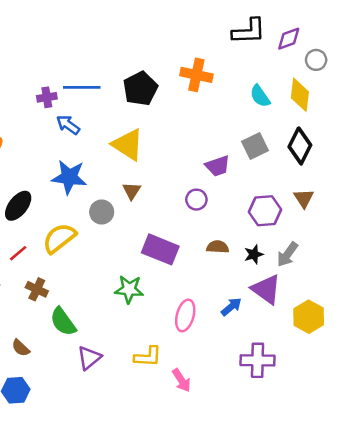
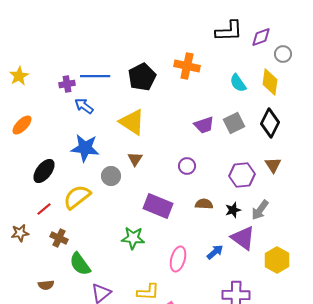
purple trapezoid: (218, 166) -> (204, 125), moved
brown semicircle: (21, 348) -> (46, 285), turned -49

